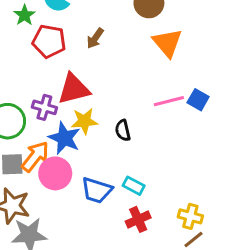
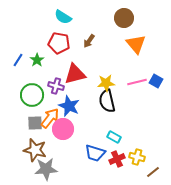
green star: (24, 15) -> (37, 60), moved
yellow star: (84, 121) -> (106, 83), moved
black semicircle: (123, 130) -> (107, 101), size x1.6
blue trapezoid: (97, 190) -> (95, 153), moved
yellow cross: (190, 216) -> (137, 157), moved

